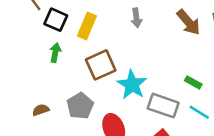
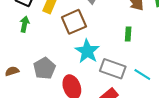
brown square: (101, 65) -> (74, 22), moved
green rectangle: (193, 82) -> (128, 34), moved, turned 64

